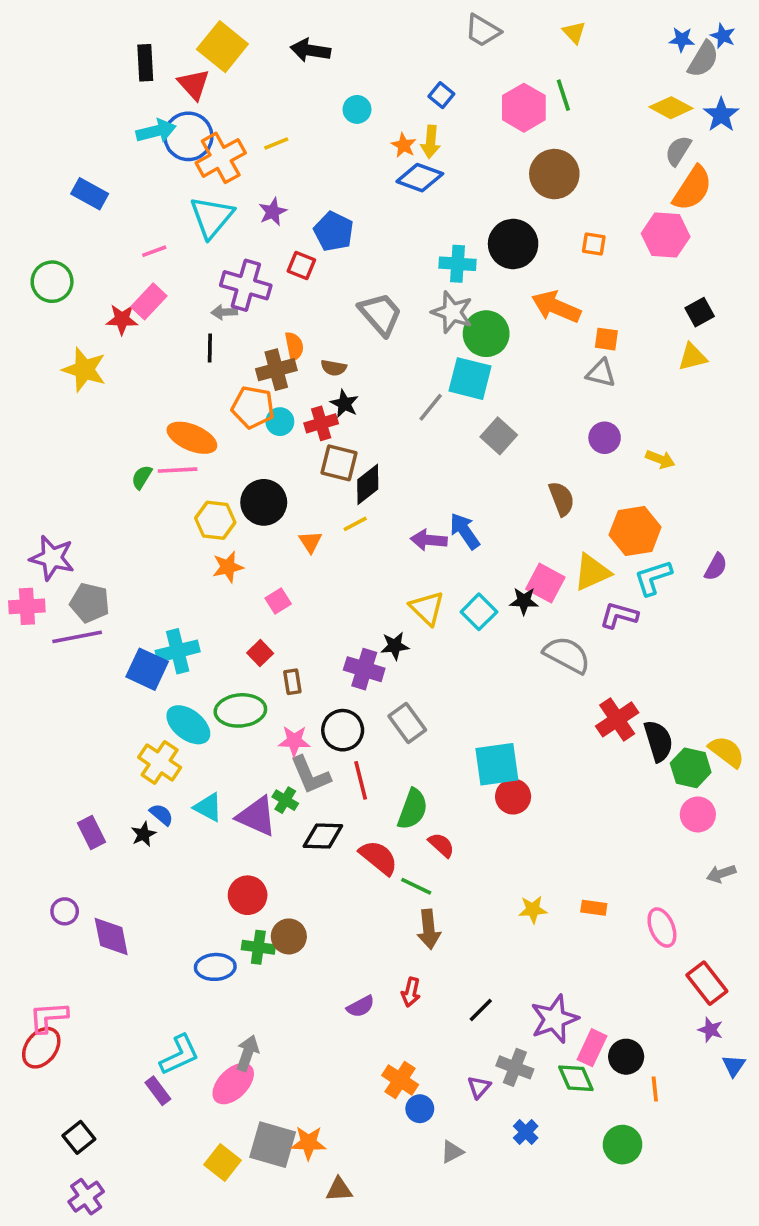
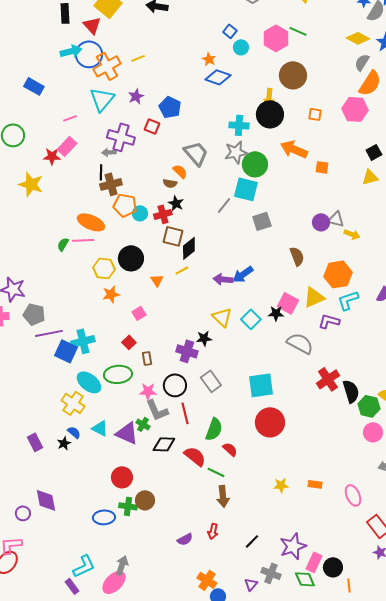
green line: (563, 95) -> (298, 31), turned -48
cyan circle: (357, 109) -> (241, 47), moved
yellow arrow: (431, 142) -> (269, 97), moved
gray star: (452, 312) -> (236, 152), turned -30
orange semicircle: (294, 346) -> (180, 171), moved, turned -35
brown cross: (276, 370) -> (111, 184), moved
gray triangle: (601, 373) -> (336, 219), moved
gray square: (499, 436) -> (262, 221), turned 30
blue arrow: (465, 531) -> (243, 274), turned -90
purple line: (77, 637) -> (49, 333), moved
cyan square: (497, 764) -> (261, 385), moved
red circle: (513, 797) -> (270, 422), size x1.5
purple circle: (65, 911) -> (23, 513), moved

